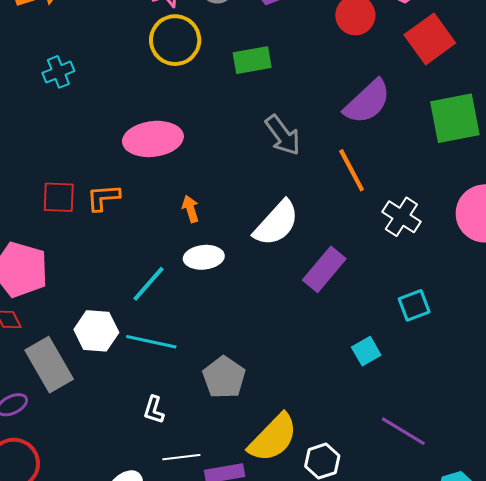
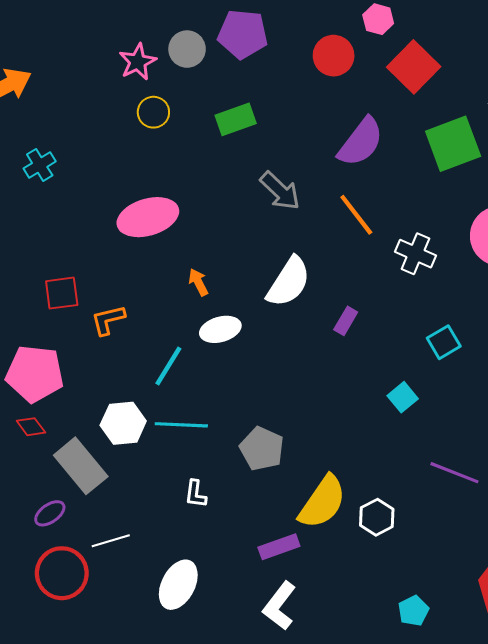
yellow circle: (175, 40) -> (153, 112), size x0.6
orange L-shape: (103, 198) -> (108, 320), moved
purple rectangle: (324, 269) -> (346, 321), size x0.6
white line: (181, 457) -> (111, 541), moved

